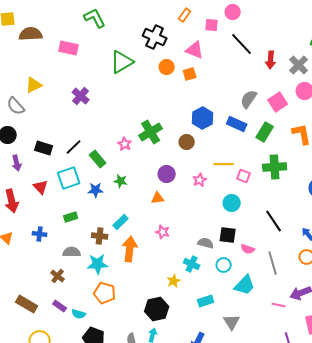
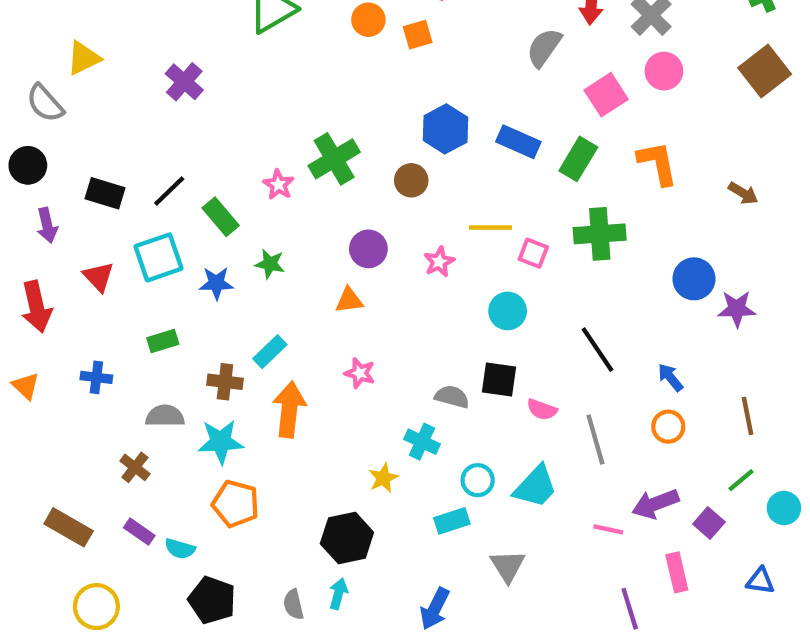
gray semicircle: (249, 99) -> (544, 48), moved
cyan circle: (224, 265) -> (478, 480), moved

